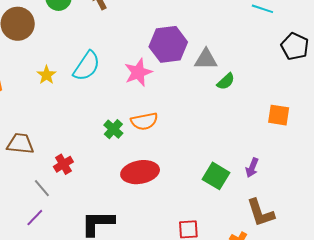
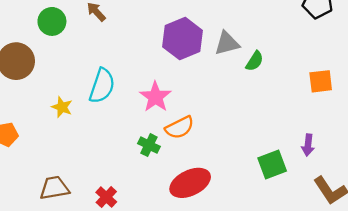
pink star: (138, 72) -> (155, 97), moved
green square: (216, 176) -> (272, 165), turned -36

